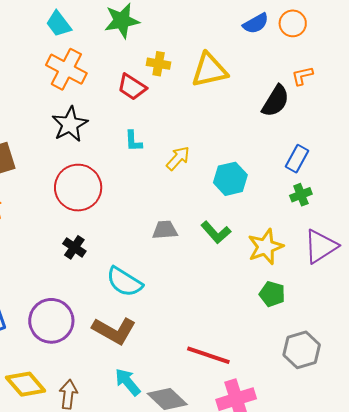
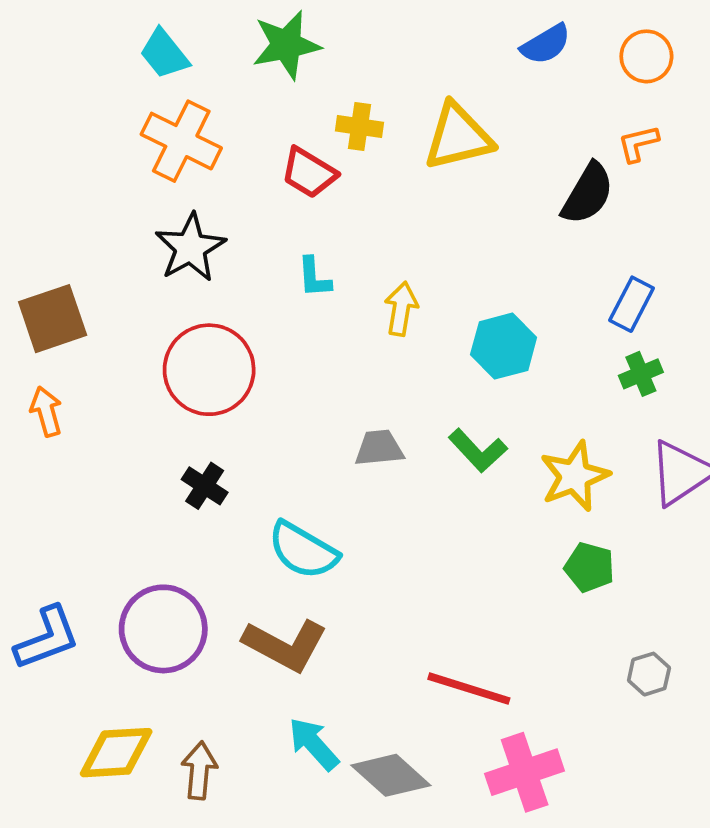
orange circle: (293, 23) -> (646, 56), moved
yellow arrow: (178, 158) -> (401, 309), turned -32
gray hexagon: (302, 350) -> (649, 674), size x0.6
yellow diamond: (26, 384) -> (116, 753), turned -51

